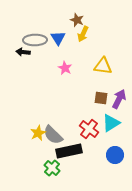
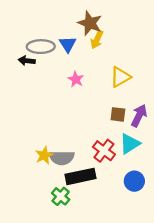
brown star: (77, 20) -> (90, 23), size x1.5
yellow triangle: (103, 66) -> (120, 77), turned -36
gray semicircle: (53, 135) -> (62, 158), turned -45

